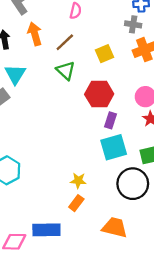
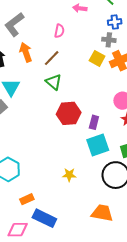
yellow square: (105, 54) -> (97, 58), moved, turned -35
red hexagon: (99, 94) -> (69, 113), moved
orange rectangle: (76, 203) -> (27, 199), moved, turned 32
blue rectangle: (46, 230) -> (44, 218), turned 30

